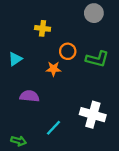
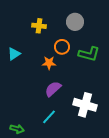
gray circle: (94, 13) -> (75, 22), moved
purple semicircle: (29, 96) -> (53, 89), moved, turned -48

